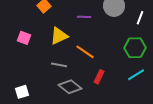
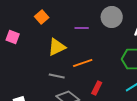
pink square: (24, 38) -> (13, 37), moved
orange line: (85, 52) -> (83, 63), turned -54

